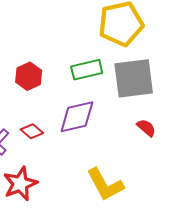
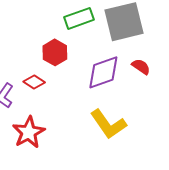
red hexagon: (29, 76) -> (55, 52), moved
purple diamond: (77, 117) -> (103, 72), moved

